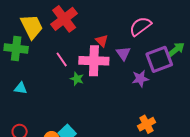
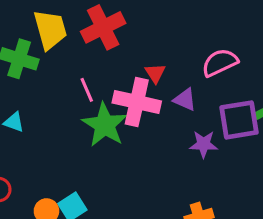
purple triangle: (123, 53) -> (185, 100), turned -42
green star: (77, 79) -> (105, 125), size x2.0

